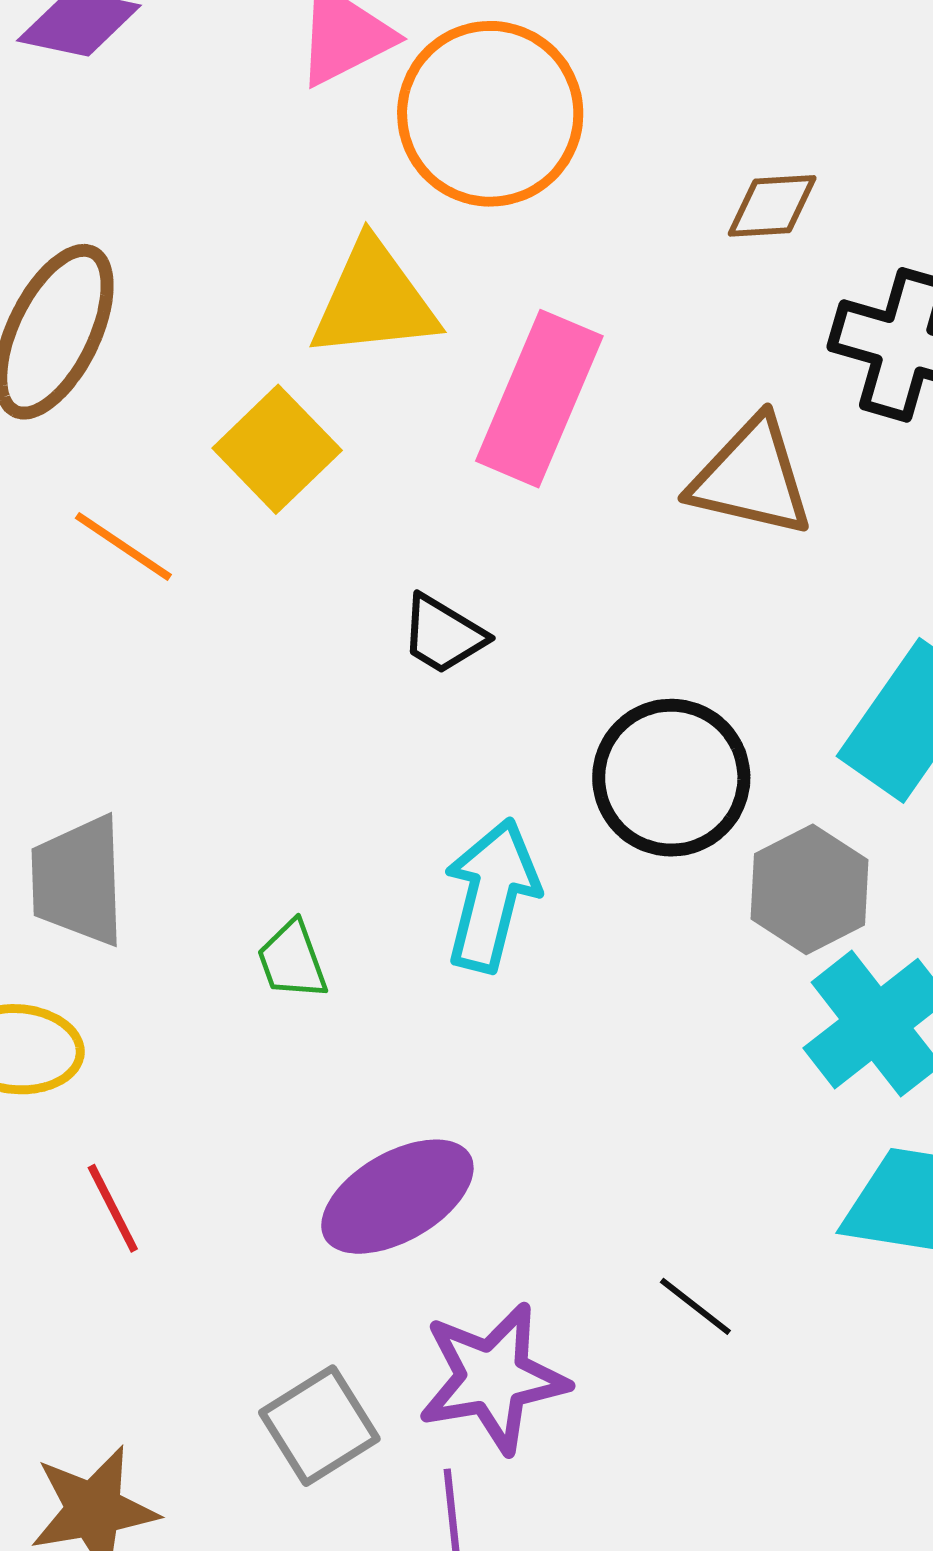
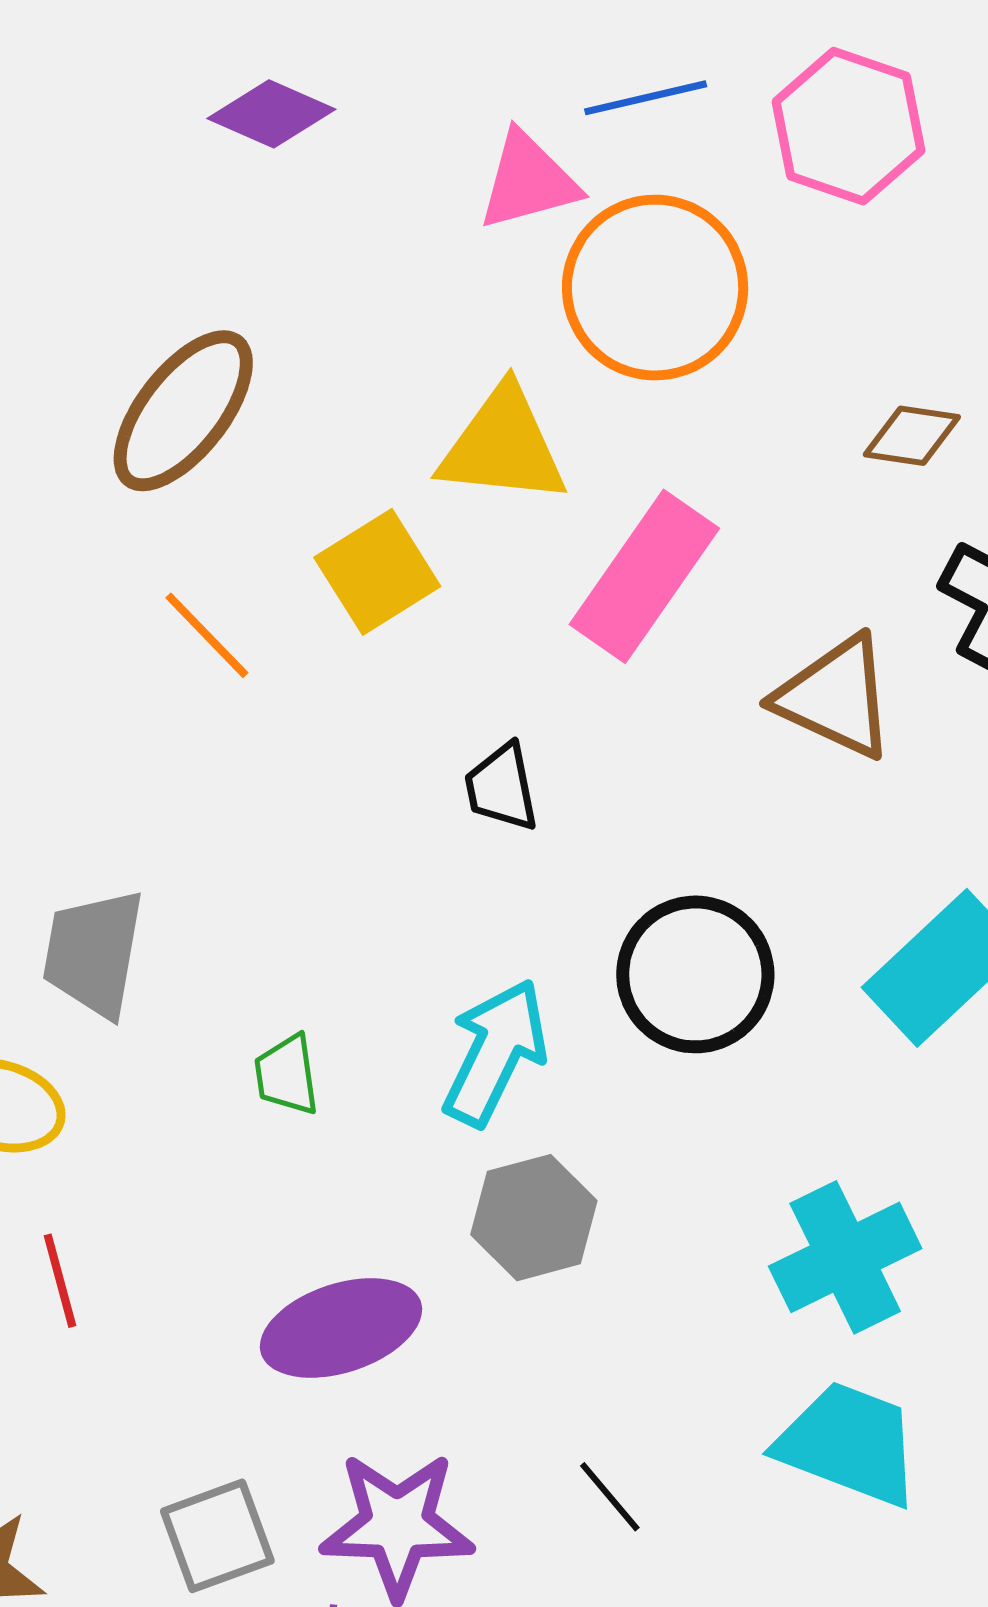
black trapezoid: (443, 635) -> (502, 787), turned 36
gray hexagon: (809, 889) -> (534, 1218), moved

